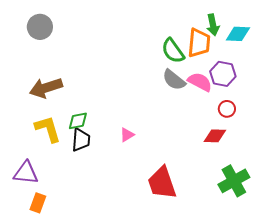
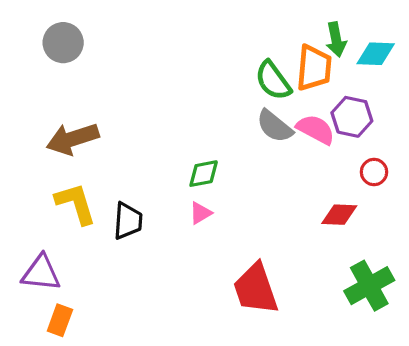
red circle: (227, 109) -> (374, 172), moved
green diamond: (78, 121) -> (204, 174), moved

